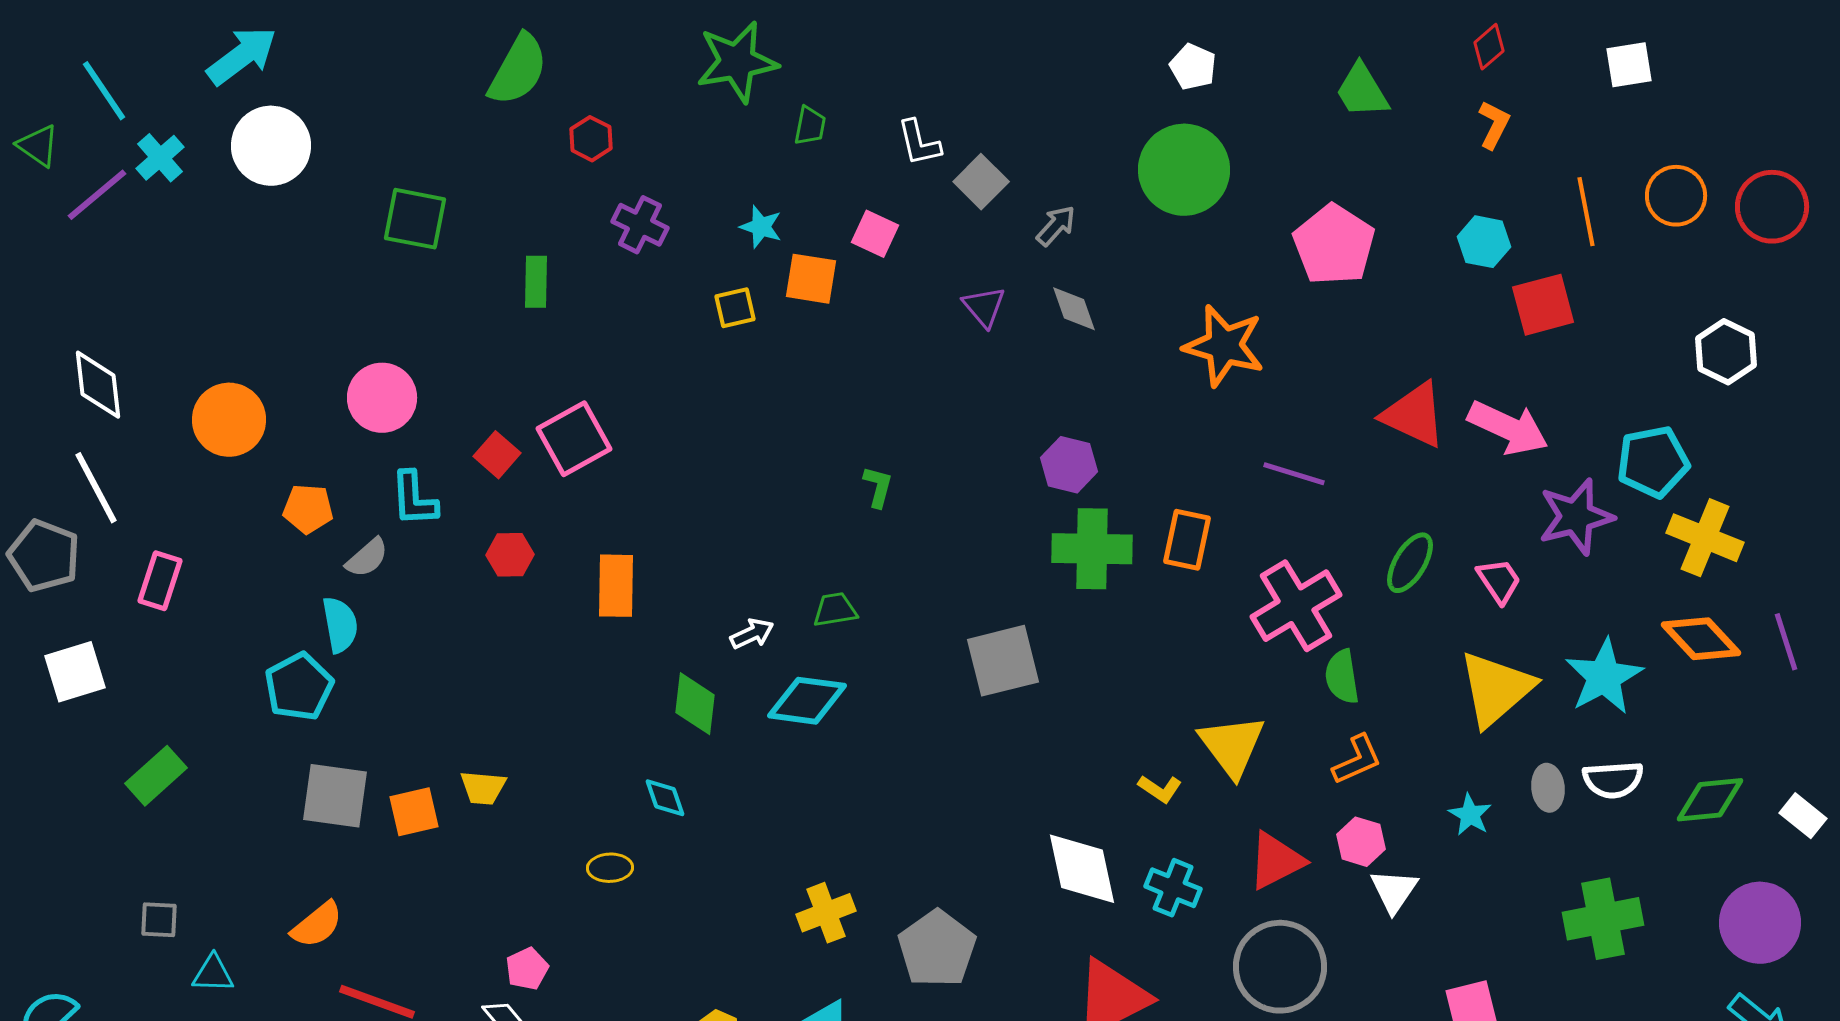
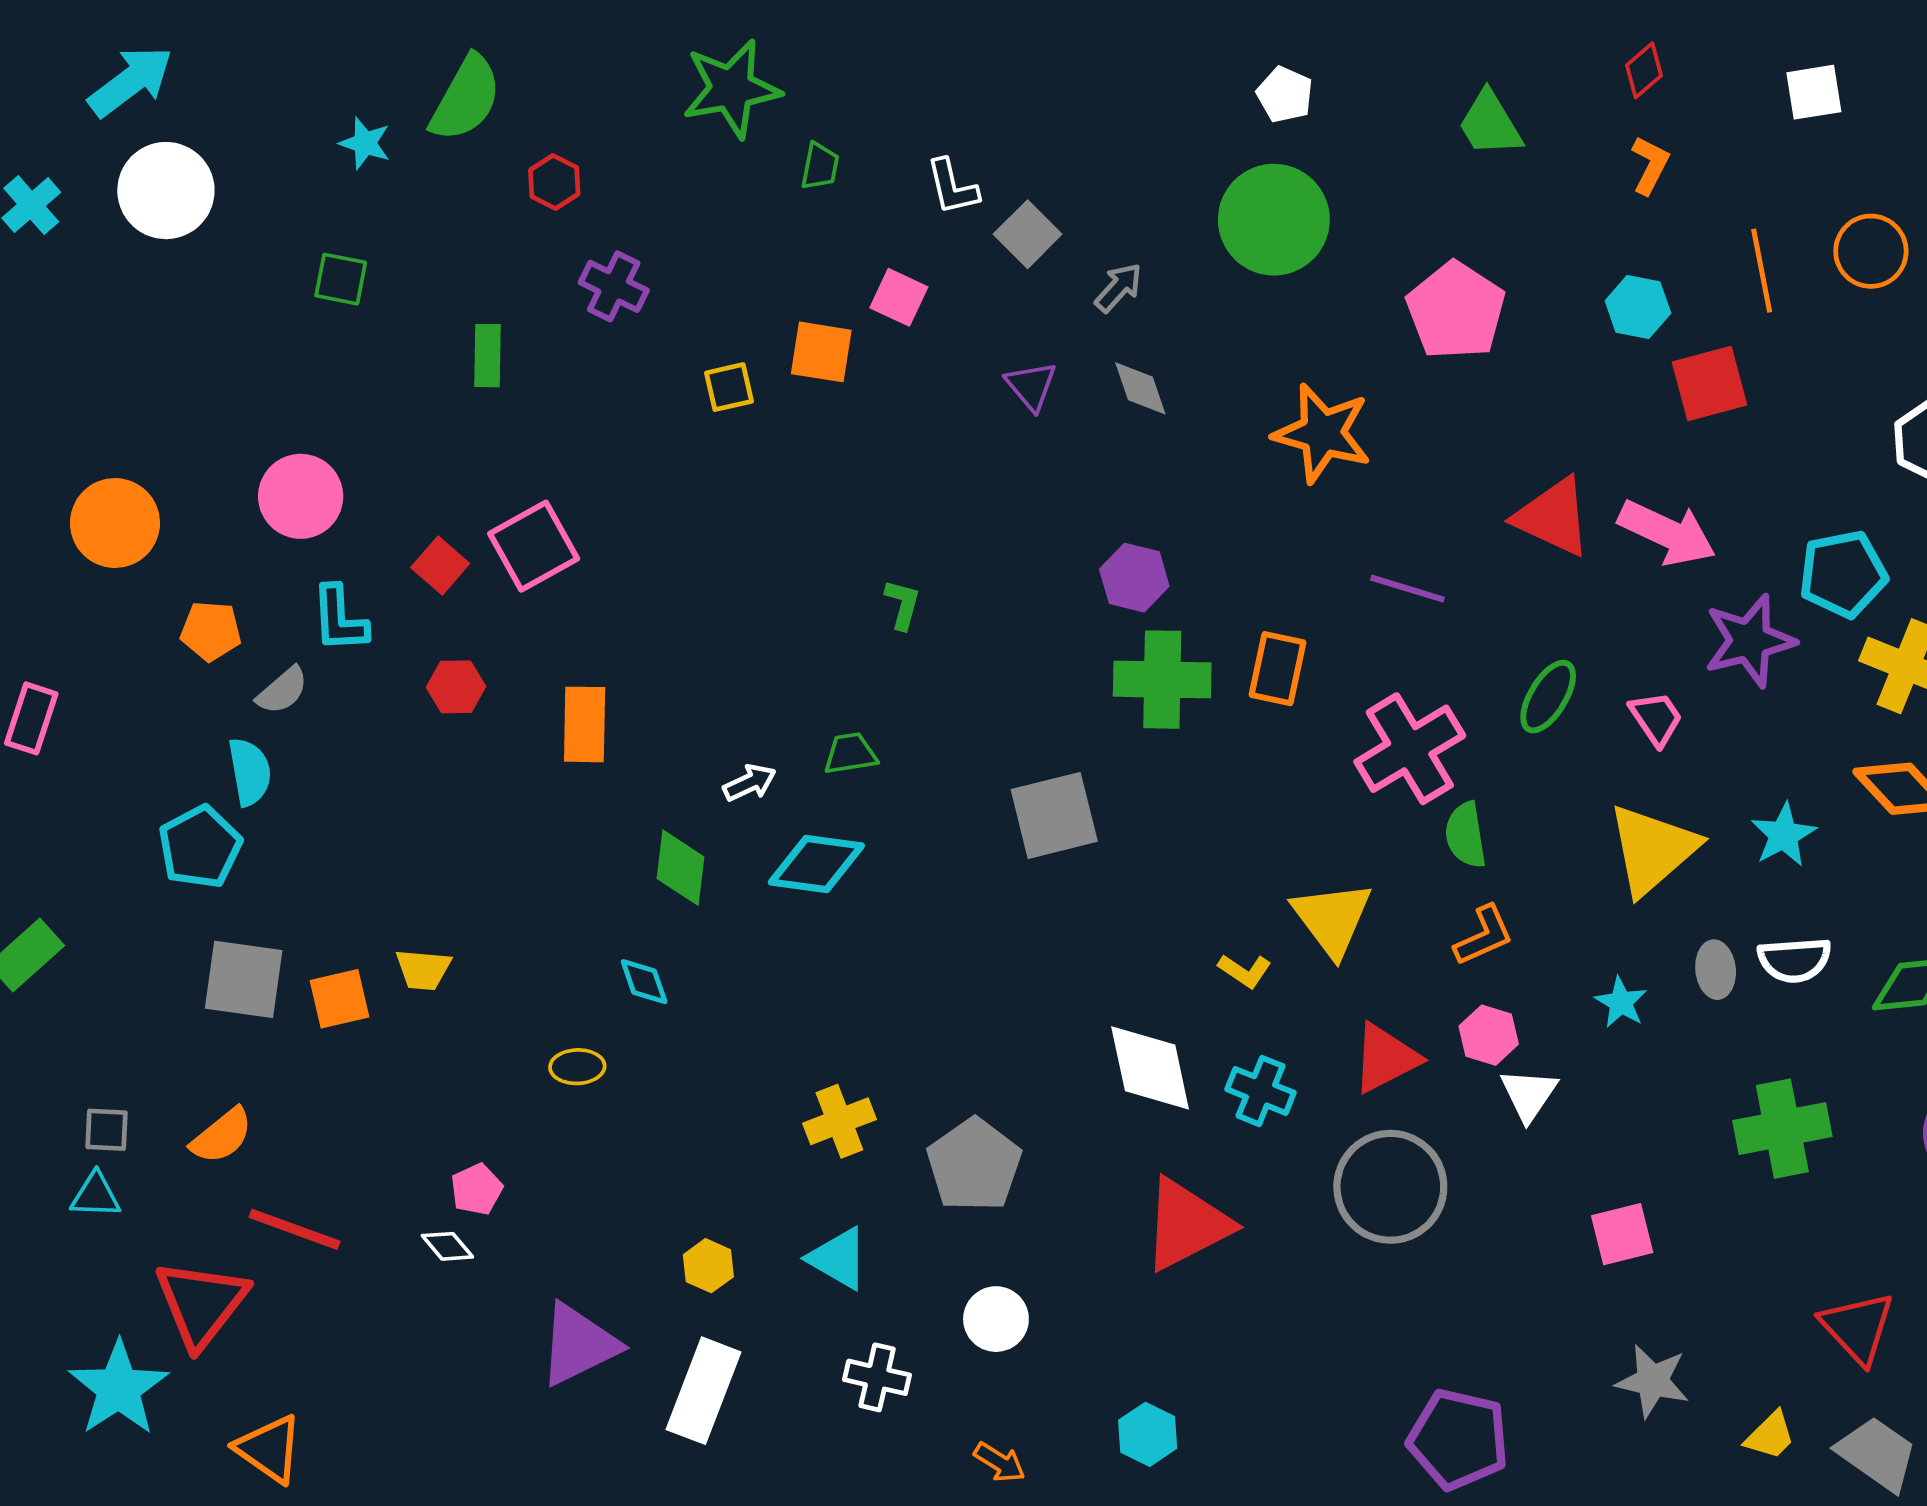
green square: (415, 219) -> (341, 279), size x0.7
cyan star: (761, 227) -> (365, 143), moved
cyan star: (1604, 677) -> (1784, 835), size x0.7
gray square: (159, 920) -> (106, 1130), moved

